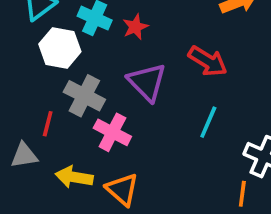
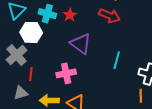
red arrow: (208, 61) -> (109, 16), moved
gray cross: (84, 96) -> (17, 55), moved, turned 30
pink cross: (112, 132) -> (66, 73), turned -30

